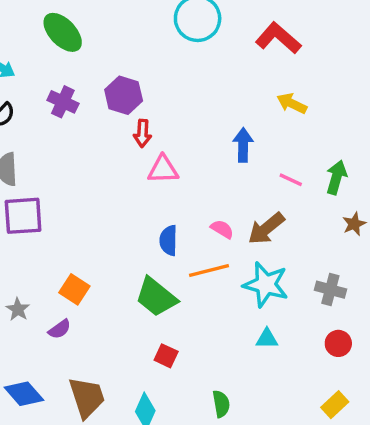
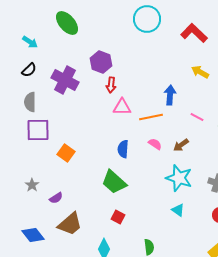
purple cross: (63, 102) -> (65, 80), moved, size x1.5
brown arrow: (266, 229) -> (181, 145), size x0.7
orange line: (209, 271) -> (151, 117), moved
orange square: (74, 289) -> (66, 153), moved
cyan triangle: (267, 339) -> (178, 210), turned 32
brown trapezoid: (87, 397) -> (70, 224), moved, turned 64

